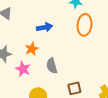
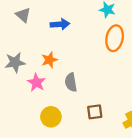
blue arrow: (45, 27) -> (60, 24), moved

